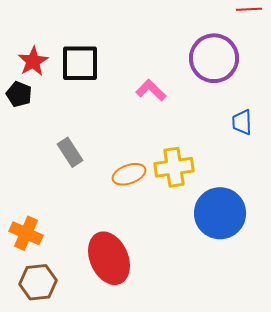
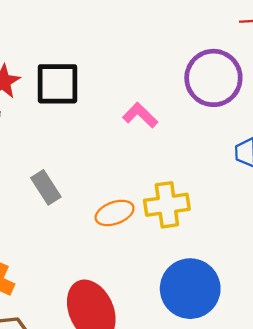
blue circle: (220, 213) -> (190, 289), moved

